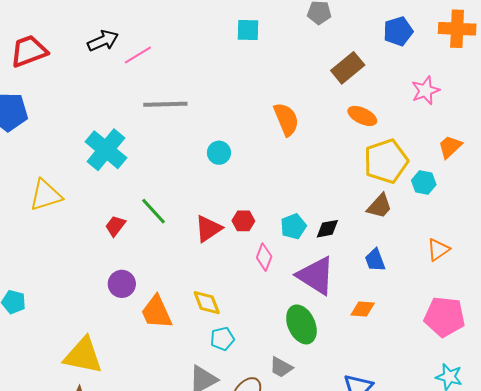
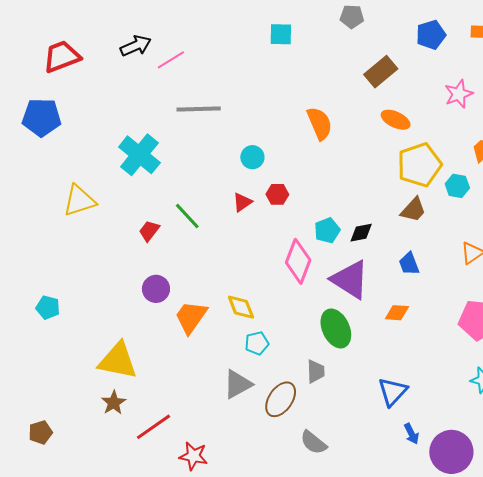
red hexagon: (243, 221) -> (277, 194), moved
red triangle: (208, 229) -> (242, 202), moved, size x0.7
pink diamond: (264, 257) -> (298, 261), size x1.6
orange trapezoid: (157, 312) -> (191, 317), turned 60
gray trapezoid: (281, 367) -> (316, 371), turned -120

